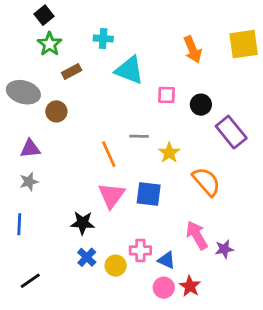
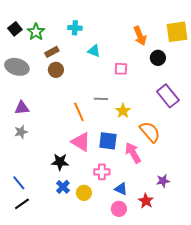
black square: (44, 15) -> (15, 29), moved
cyan triangle: (129, 70) -> (94, 51), size x0.6
black circle: (201, 105) -> (158, 58), moved
brown circle: (56, 111) -> (56, 70), moved
pink triangle: (111, 195) -> (81, 142), turned -35
blue line: (19, 224) -> (19, 183), moved, turned -42
pink arrow: (197, 235) -> (133, 153), moved
pink cross: (140, 250) -> (102, 172), moved
red star: (190, 286) -> (146, 201), moved

